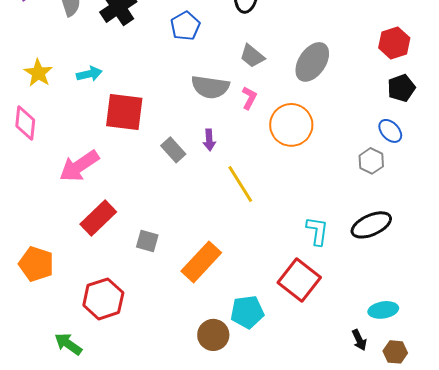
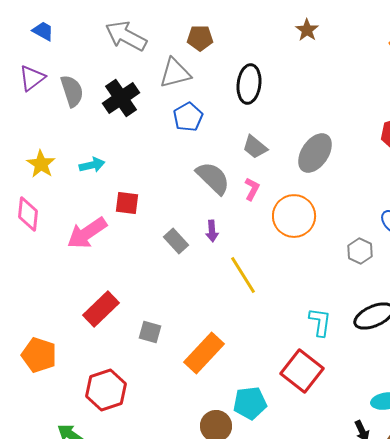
gray semicircle: (210, 87) -> (213, 178), turned -144
red square: (124, 112) -> (127, 203), size x0.6
gray hexagon: (371, 161) -> (360, 251), moved
pink arrow: (79, 166) -> (87, 233), moved

